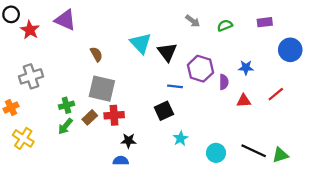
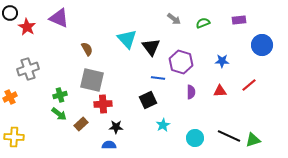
purple semicircle: (224, 82) -> (191, 92), moved
brown rectangle: (90, 117) -> (81, 124), moved
green arrow: (65, 126) -> (59, 114), turned -91
yellow cross: (23, 138) -> (14, 137), moved, turned -30

